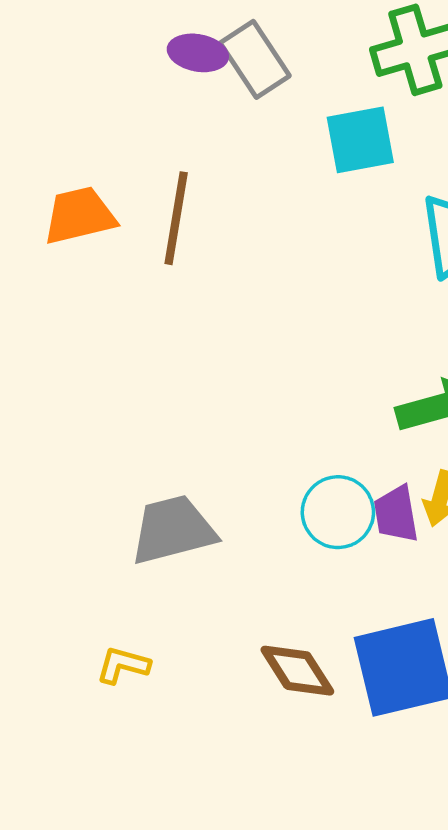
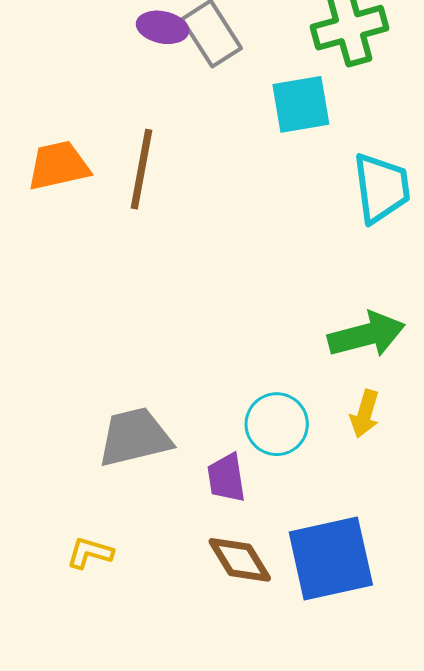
purple trapezoid: (396, 514) -> (226, 478), moved

